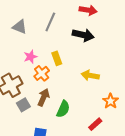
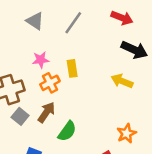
black arrow: (83, 35) -> (134, 50), moved
yellow arrow: (90, 75) -> (122, 81), moved
gray square: (23, 105) -> (20, 116), turned -32

